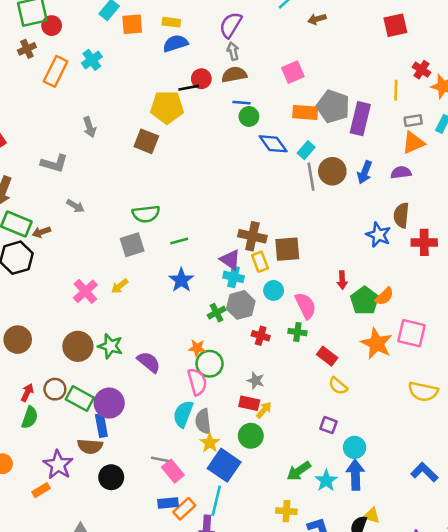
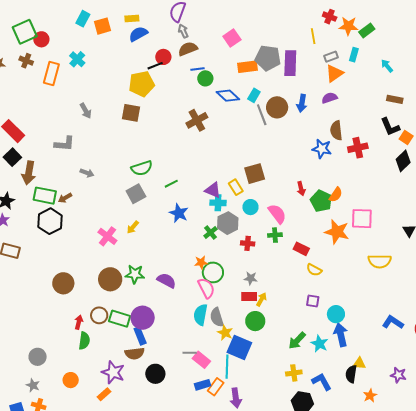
brown cross: (27, 49) -> (26, 61), turned -32
brown cross: (252, 236) -> (197, 120), moved, turned -30
cyan line: (216, 501) -> (227, 367), moved

